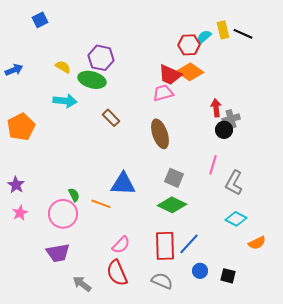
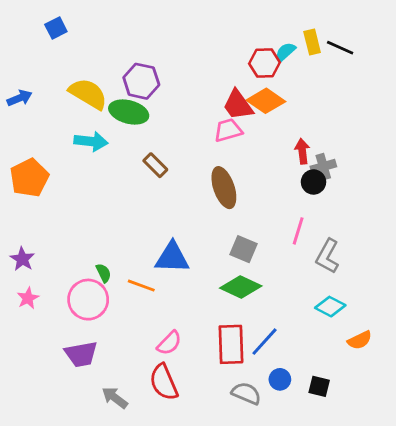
yellow semicircle: (63, 67) -> (88, 94), size x1.8
red trapezoid: (170, 75) -> (238, 105), turned 30
gray semicircle: (162, 281) -> (246, 393), moved

